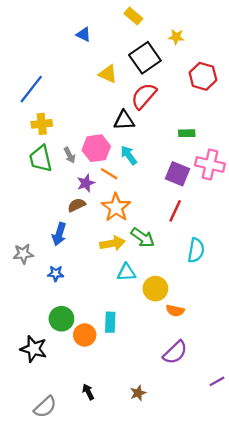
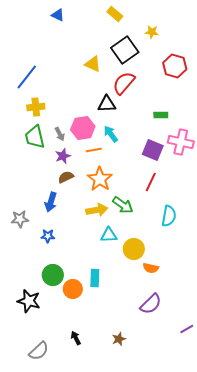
blue triangle: (84, 35) -> (58, 15), moved
orange line: (109, 174) -> (94, 150), turned -42
purple star: (86, 183) -> (63, 156), moved

